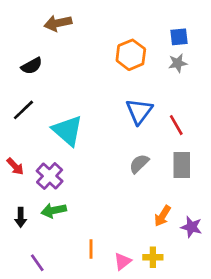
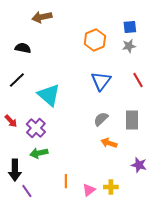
black semicircle: (32, 66) -> (23, 48), turned -140
red line: (176, 125) -> (138, 80), moved
orange arrow: (163, 216) -> (109, 143), moved, turned 77
black arrow: (21, 217) -> (15, 170), moved, size x1.5

